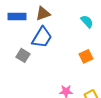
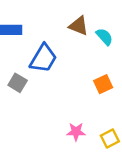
brown triangle: (43, 13) -> (79, 26), moved, turned 42

